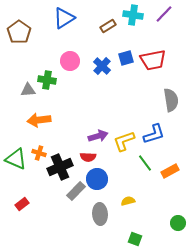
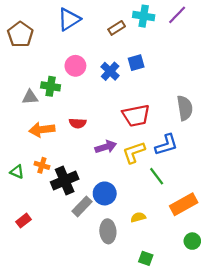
red trapezoid: (153, 60) -> (136, 116), moved
red semicircle: (88, 157) -> (78, 123), moved
green triangle: (16, 159) -> (17, 172), size x0.6
orange rectangle: (170, 171) -> (184, 204), moved, size x1.4

